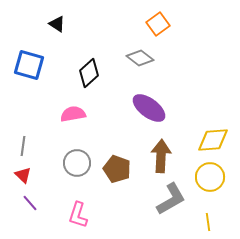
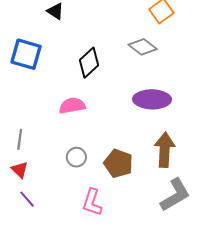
purple ellipse: (149, 108) -> (152, 99), turned -36
gray circle: (77, 163) -> (76, 157), size x0.7
pink L-shape: (78, 215) -> (92, 202), moved

